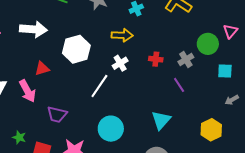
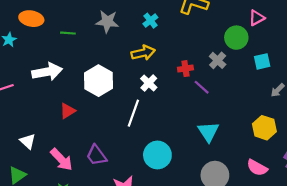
pink triangle: (230, 31) -> (257, 18), turned 35
purple line: (179, 85) -> (202, 87), moved
pink arrow: (27, 91) -> (62, 160), moved
purple trapezoid: (57, 114) -> (96, 155), turned 55

